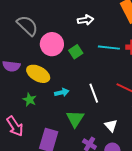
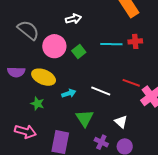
white arrow: (86, 20) -> (73, 19), moved
white line: (94, 93) -> (101, 91), turned -42
pink arrow: (15, 126) -> (25, 132), turned -35

